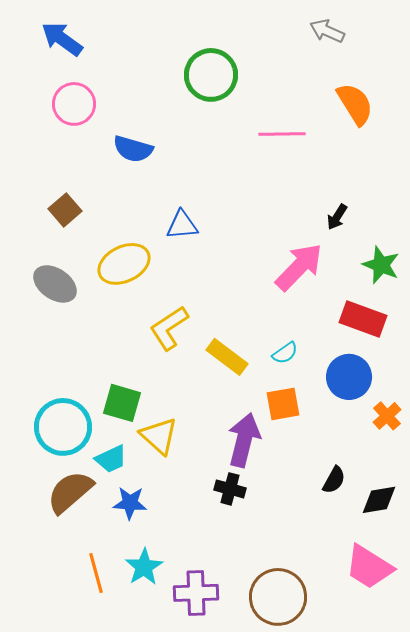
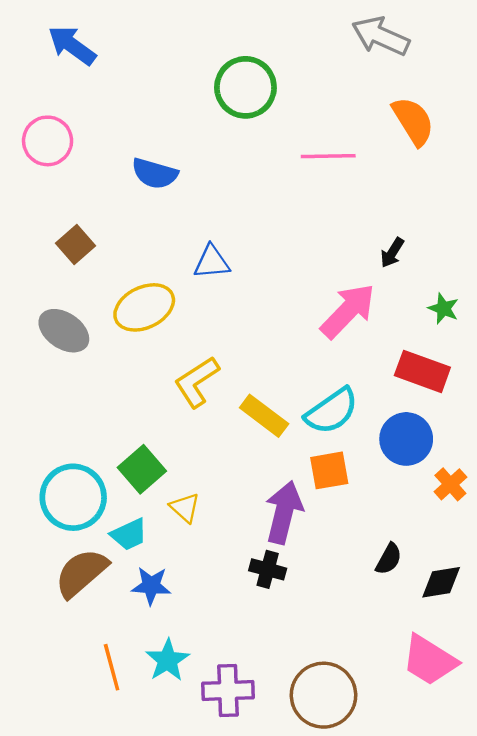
gray arrow: (327, 31) -> (381, 36), size x1.4
pink circle: (74, 104) -> (48, 141), moved
green star: (381, 265) -> (443, 309), size x0.7
cyan semicircle: (285, 353) -> (332, 411), size x1.8
green square: (122, 403) -> (142, 469), turned 33
yellow triangle: (159, 436) -> (185, 508), size x0.7

